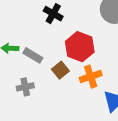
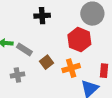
black cross: (53, 14) -> (42, 16), turned -35
red hexagon: (80, 47) -> (79, 40), moved

